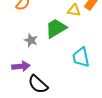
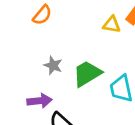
green trapezoid: (56, 28) -> (87, 74), moved

